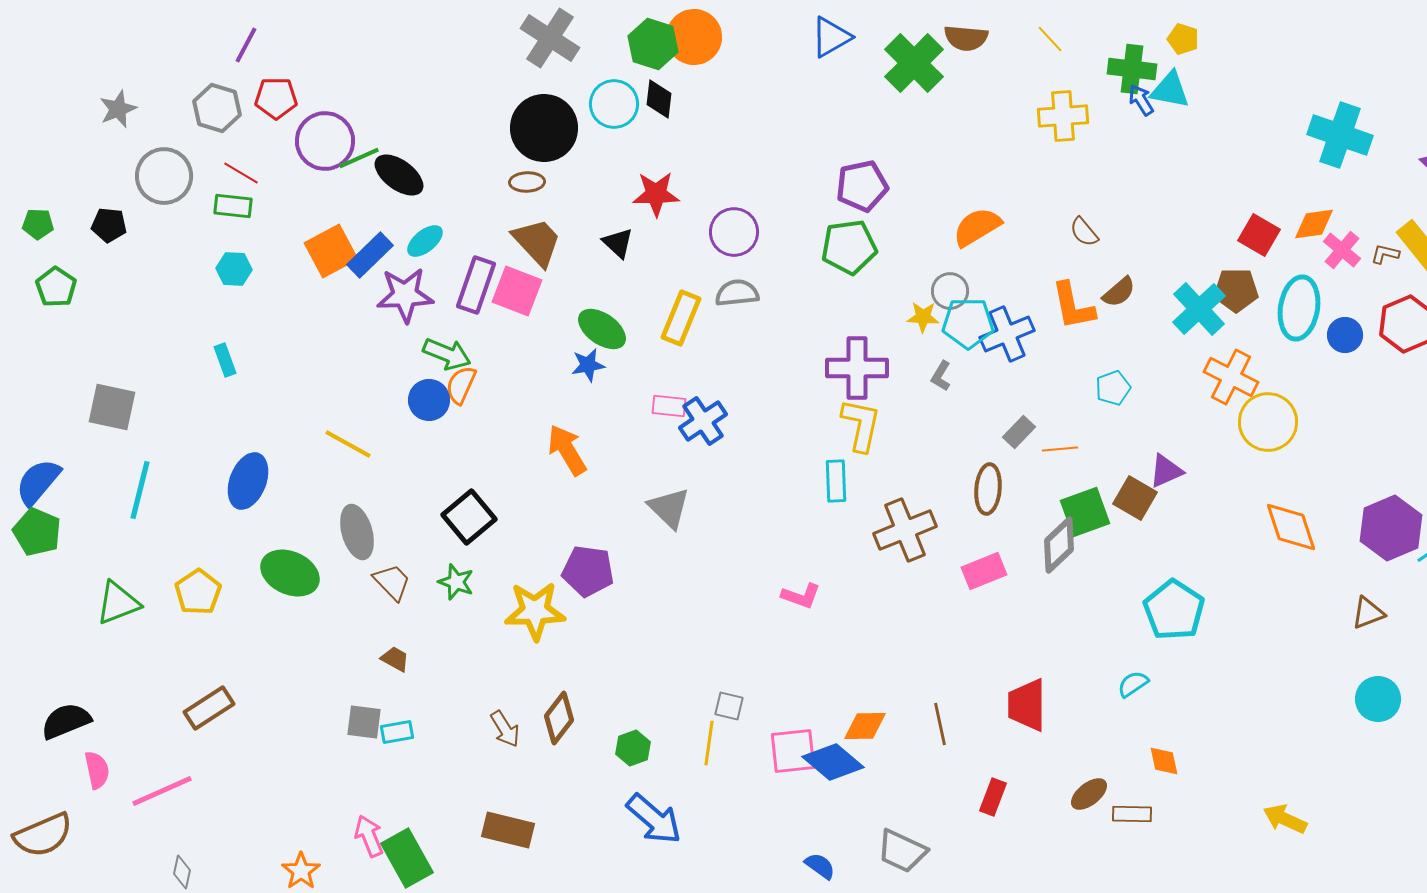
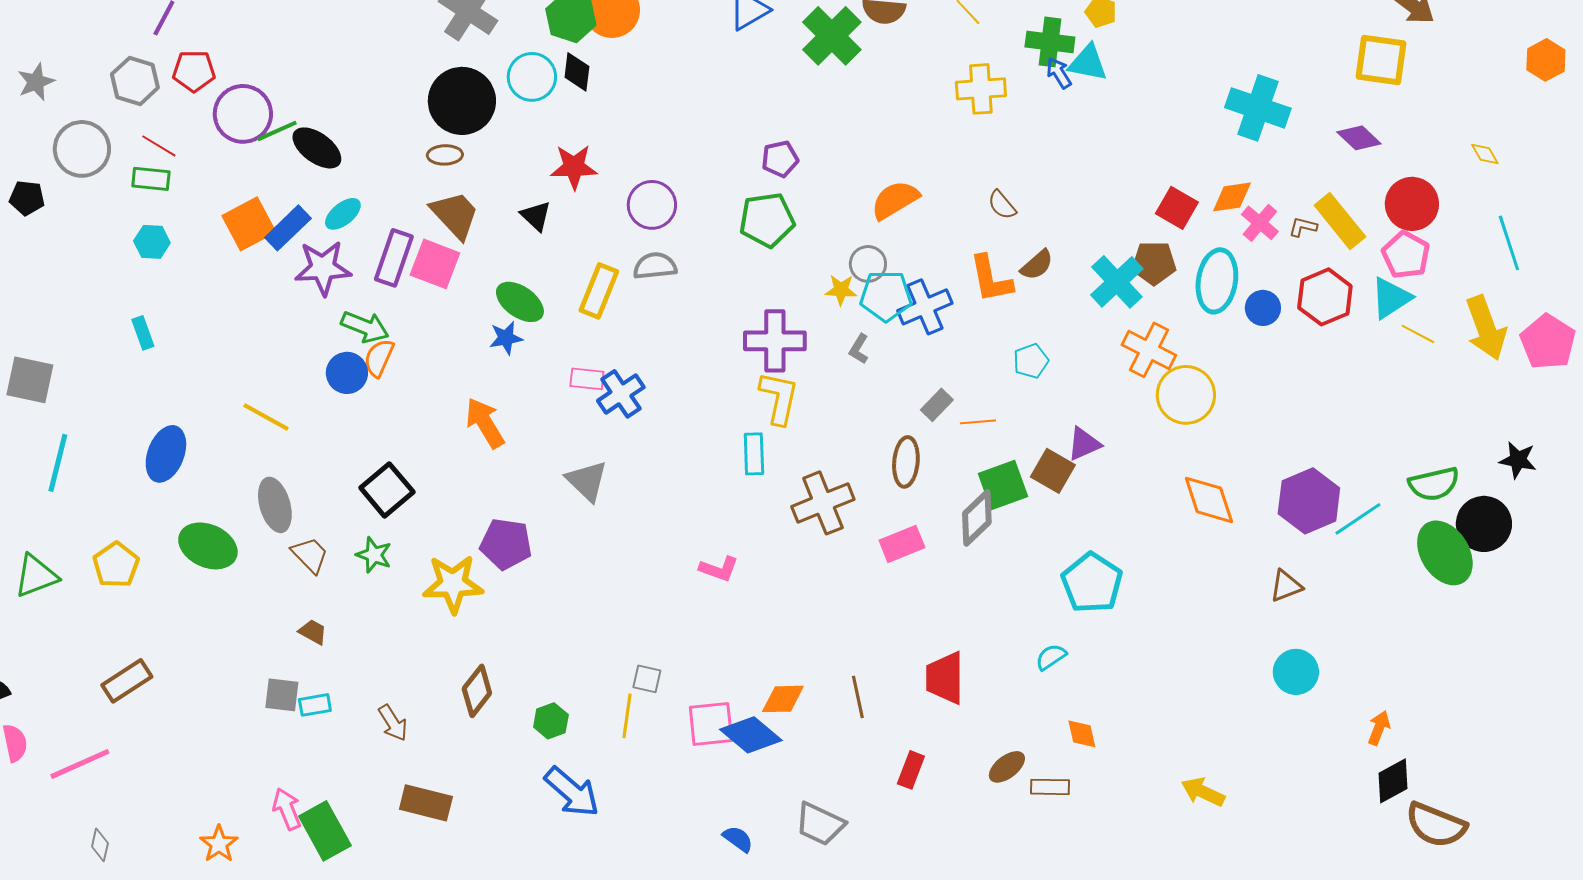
purple pentagon: (862, 186) -> (780, 159), size x0.7
brown arrow: (505, 729) -> (393, 723), moved

